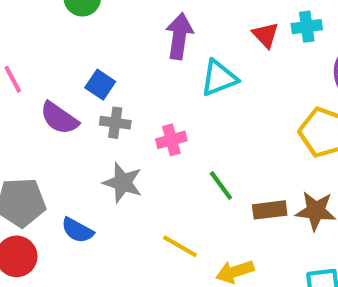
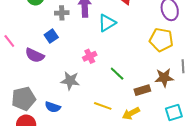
blue square: (100, 85) -> (51, 36), turned 32
gray cross: (115, 123) -> (62, 13), moved
brown rectangle: (270, 210) -> (142, 90), moved

